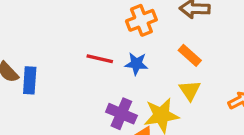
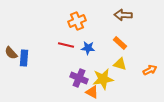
orange cross: (141, 20) -> (77, 21), moved
yellow triangle: (190, 90) -> (120, 64), turned -40

